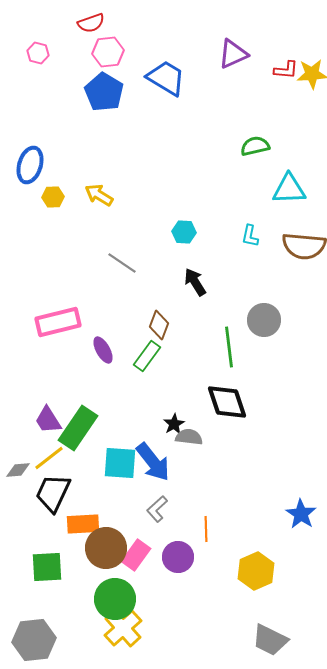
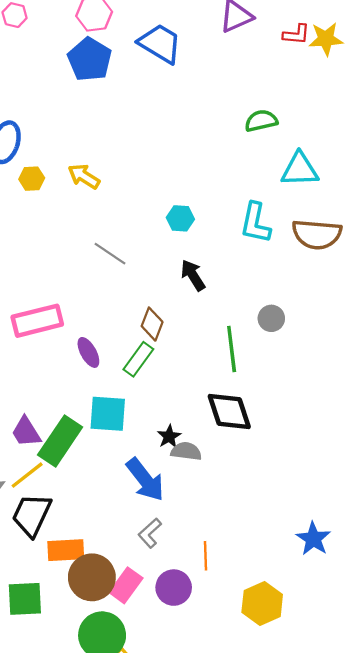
cyan L-shape: (250, 236) -> (255, 223), size x1.6
gray circle: (264, 320) -> (271, 318), size x0.7
cyan square: (120, 463) -> (108, 414), moved

